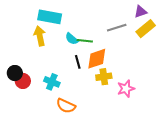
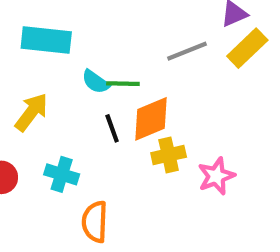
yellow arrow: (40, 36) -> (31, 112), moved, turned 54
orange semicircle: (66, 106) -> (95, 222), turned 72

